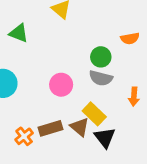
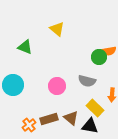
green circle: (101, 57) -> (99, 57), moved
yellow rectangle: (94, 114) -> (95, 108), moved
black triangle: (105, 138) -> (90, 126), turned -42

